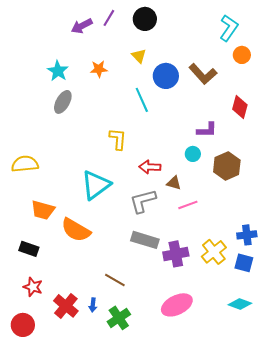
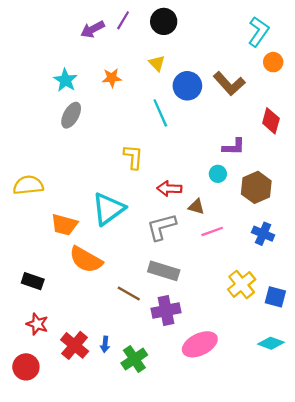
orange trapezoid: (43, 210) -> (64, 225), moved
blue cross: (247, 235) -> (263, 234), moved, turned 30
purple cross: (176, 254) -> (166, 310), moved
brown line: (115, 280) -> (129, 294), moved

